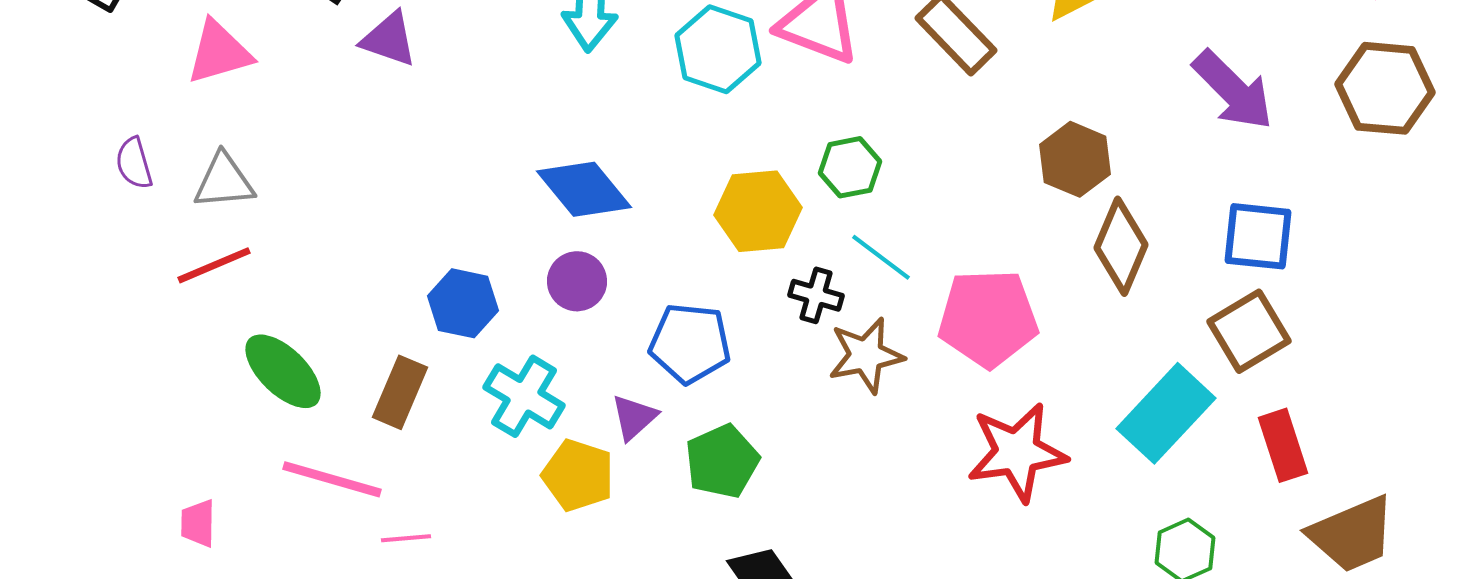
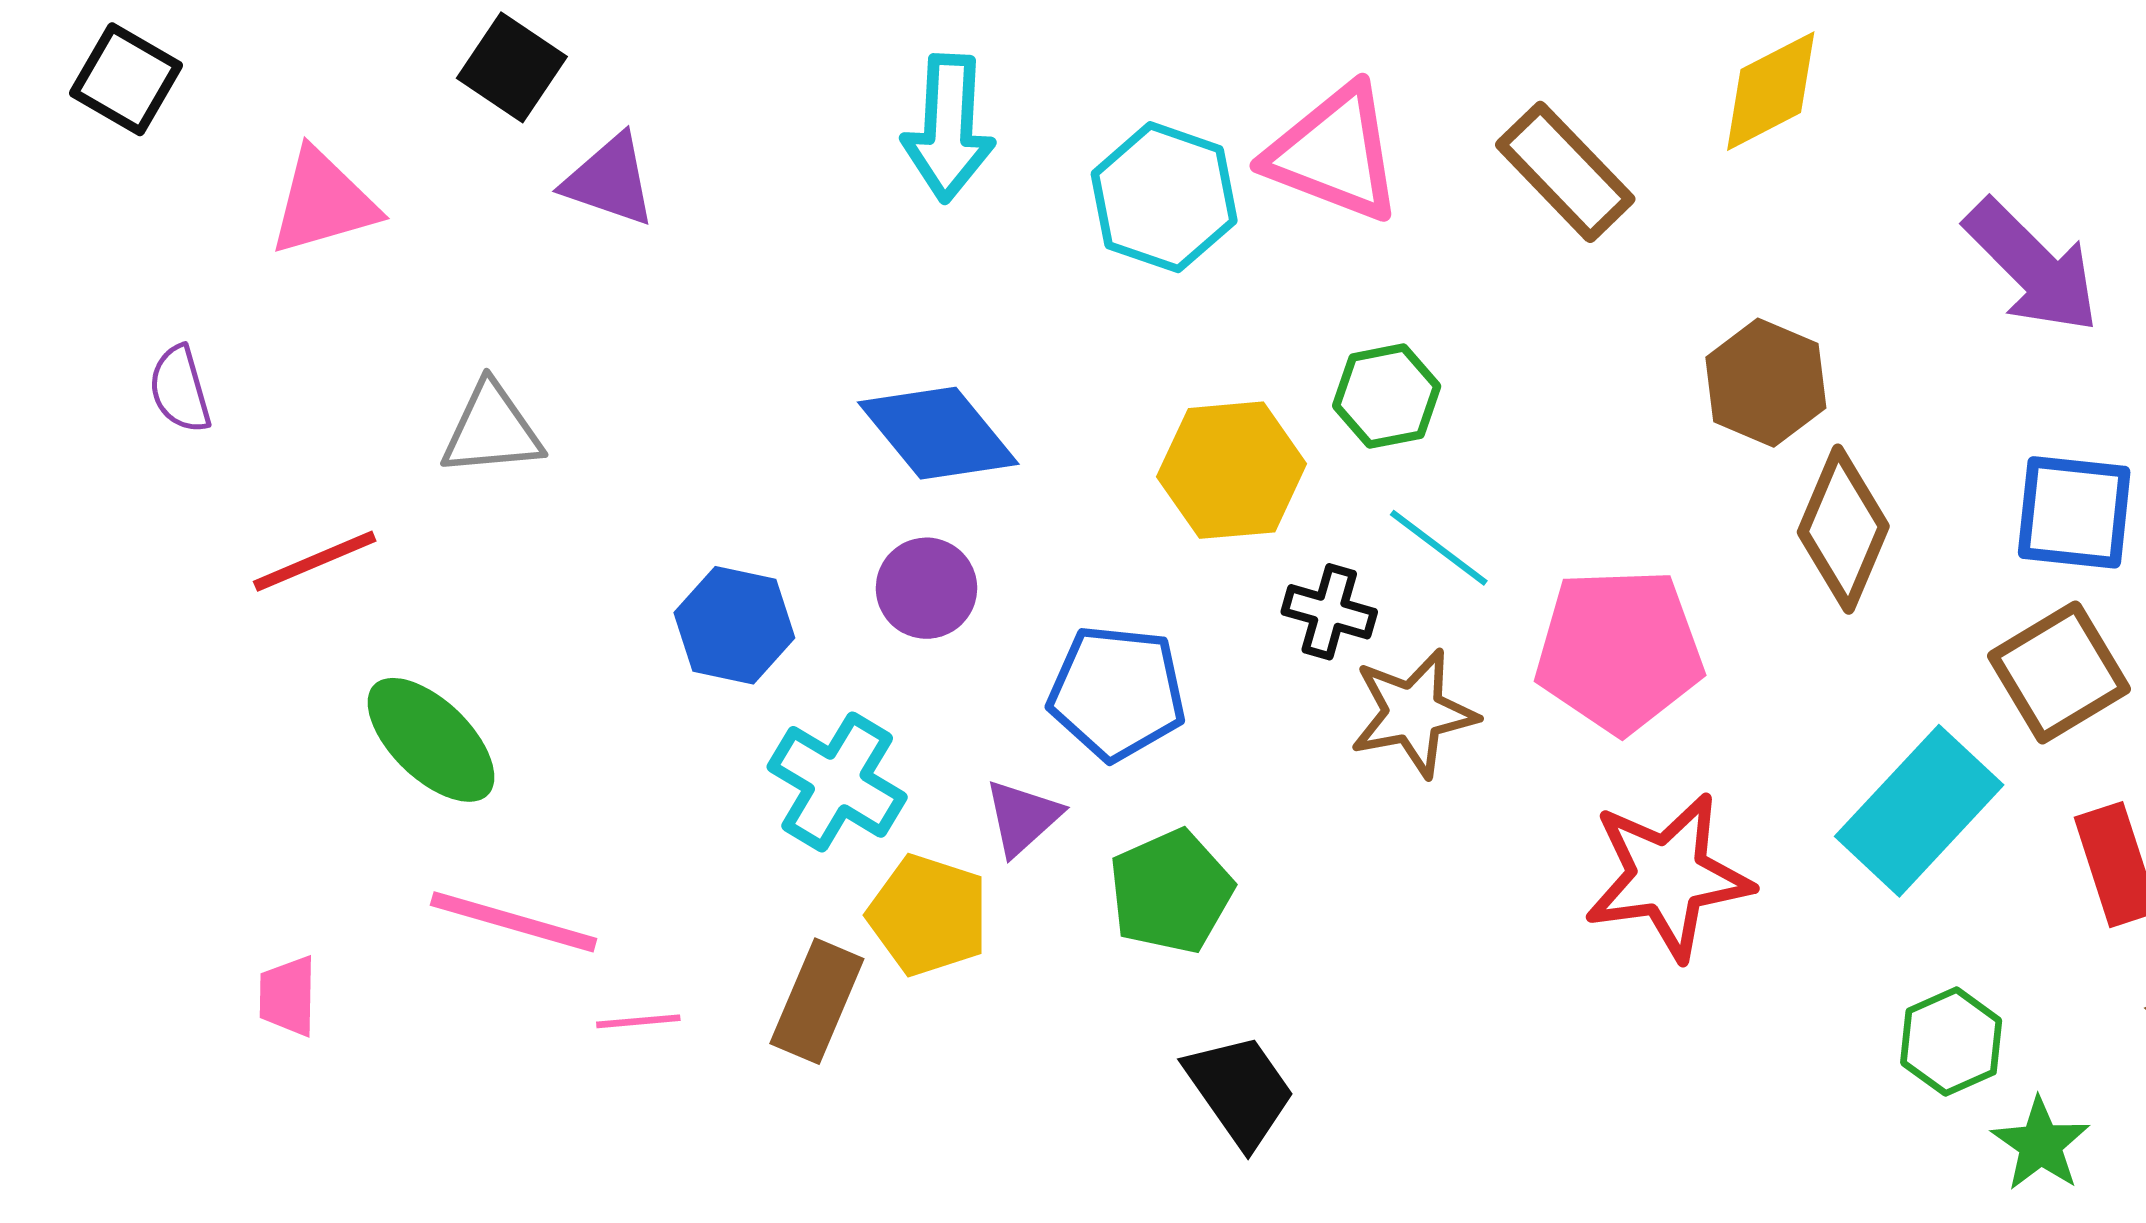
gray triangle: (224, 181) -> (492, 430), moved
brown rectangle: (400, 392) -> (817, 1001), moved

